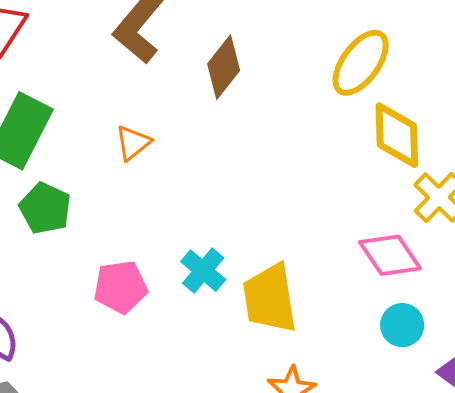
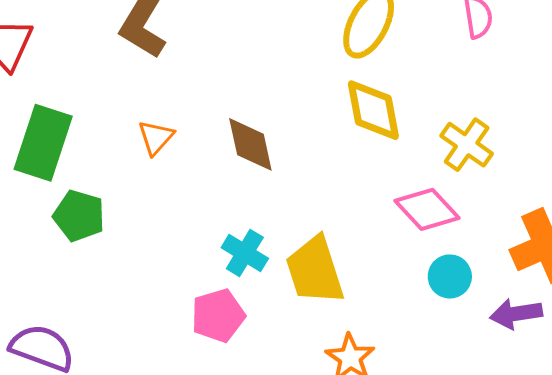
brown diamond: (224, 67) -> (250, 144), moved, turned -42
yellow diamond: (397, 135) -> (373, 110), moved
pink pentagon: (120, 287) -> (218, 315), moved

